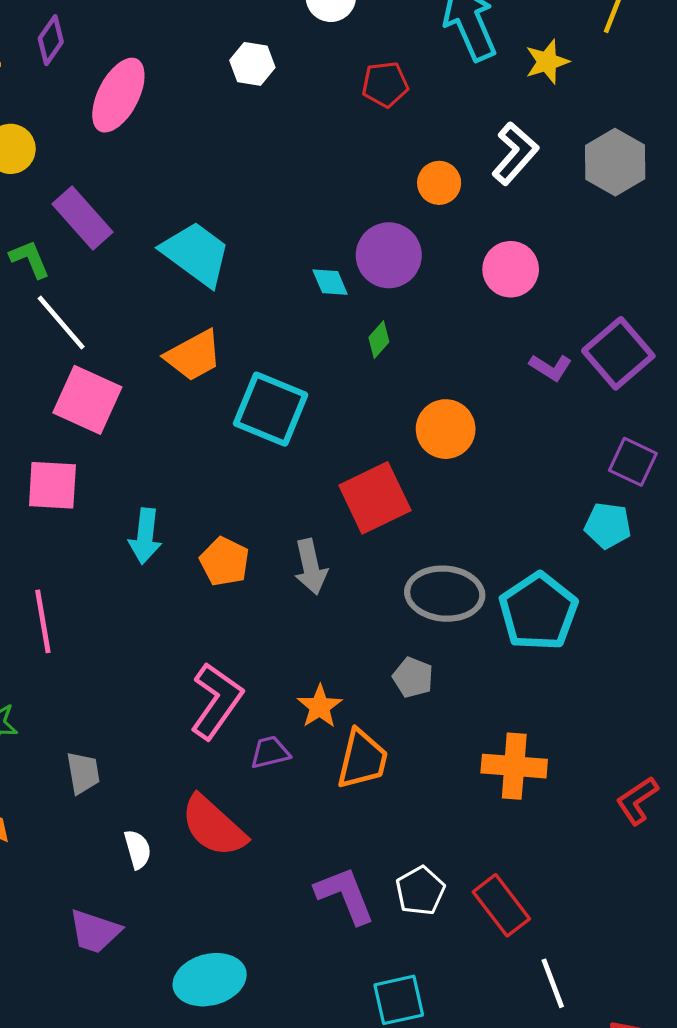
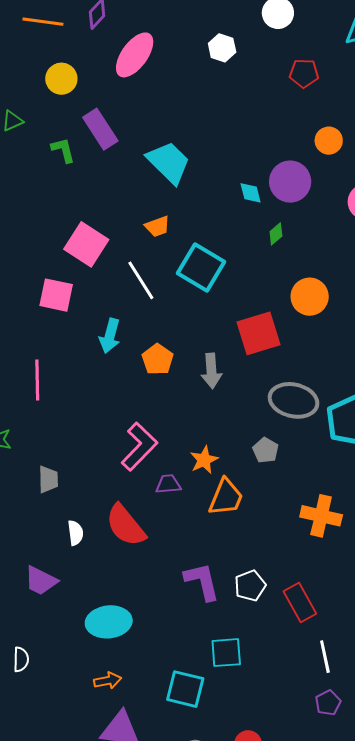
white line: (61, 322) -> (141, 280), moved
orange trapezoid: (194, 356) -> (157, 226), size x0.7

